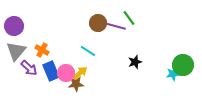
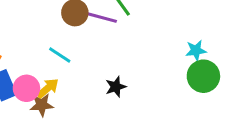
black star: (135, 62) -> (116, 87), moved
cyan star: (173, 74) -> (196, 50), moved

